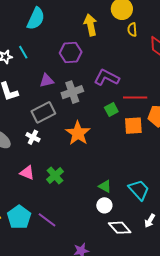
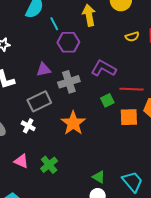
yellow semicircle: (132, 30) -> (132, 37), moved, turned -104
cyan line: (23, 52) -> (54, 24), moved

